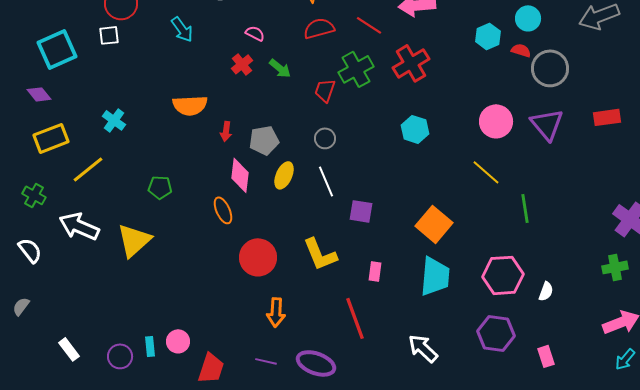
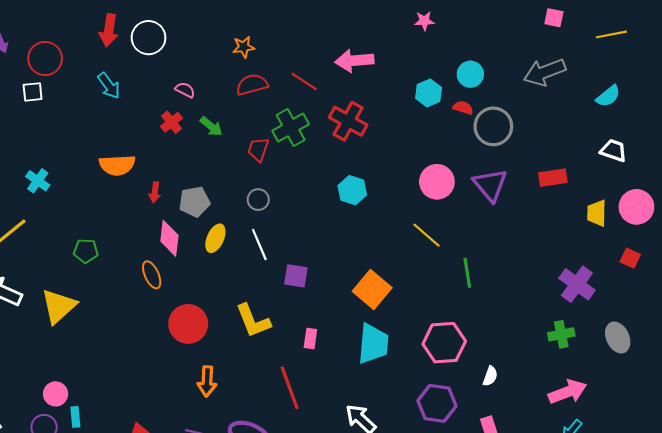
red cross: (411, 63) -> (348, 121), turned -30
white semicircle: (546, 291) -> (490, 376), moved
pink circle: (178, 341) -> (56, 394), moved

